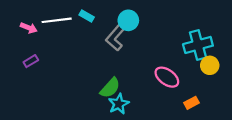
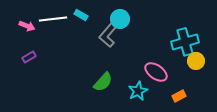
cyan star: (119, 104) -> (138, 91), moved

